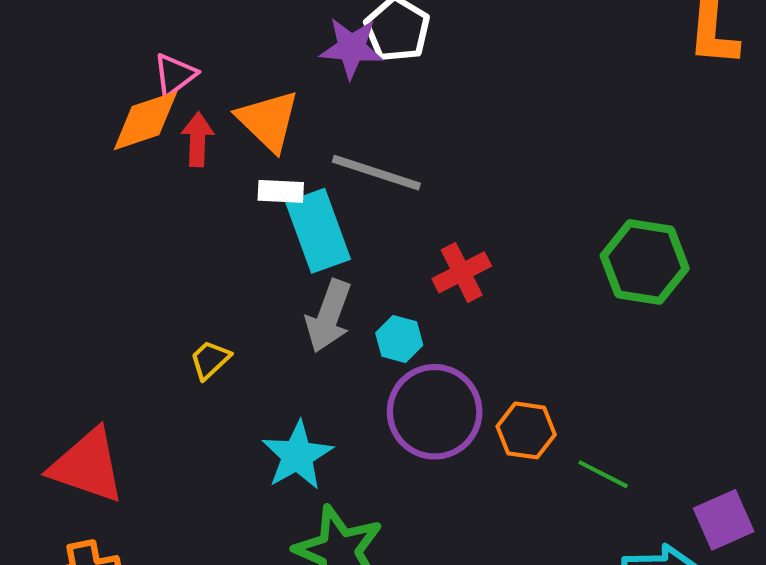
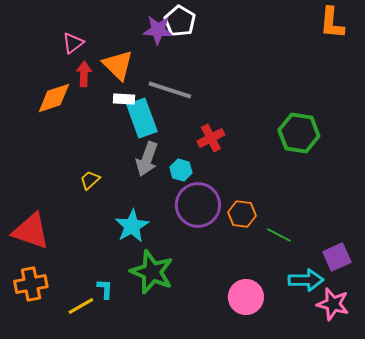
orange diamond: (146, 121) -> (54, 98), moved

